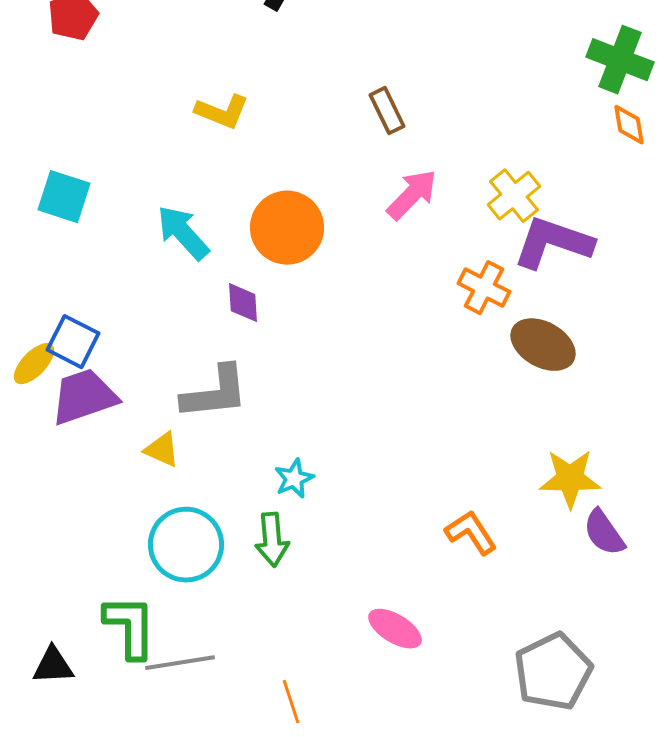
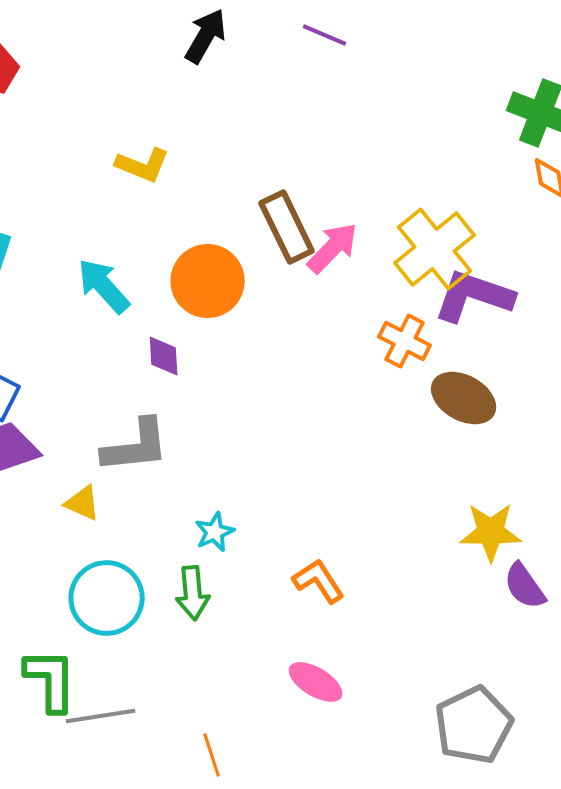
brown rectangle: (387, 111) -> (287, 227), moved, size x1.5
yellow cross: (514, 196) -> (435, 249), size x1.5
orange L-shape: (471, 533) -> (319, 581), moved

